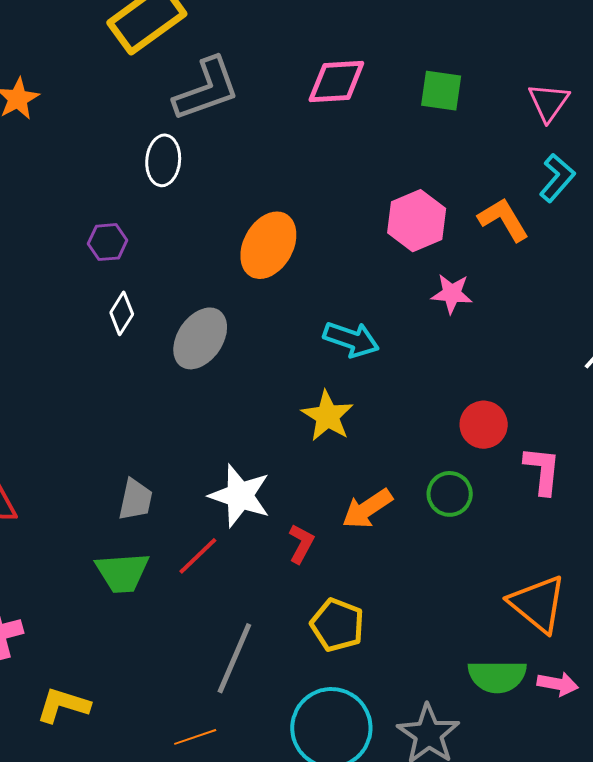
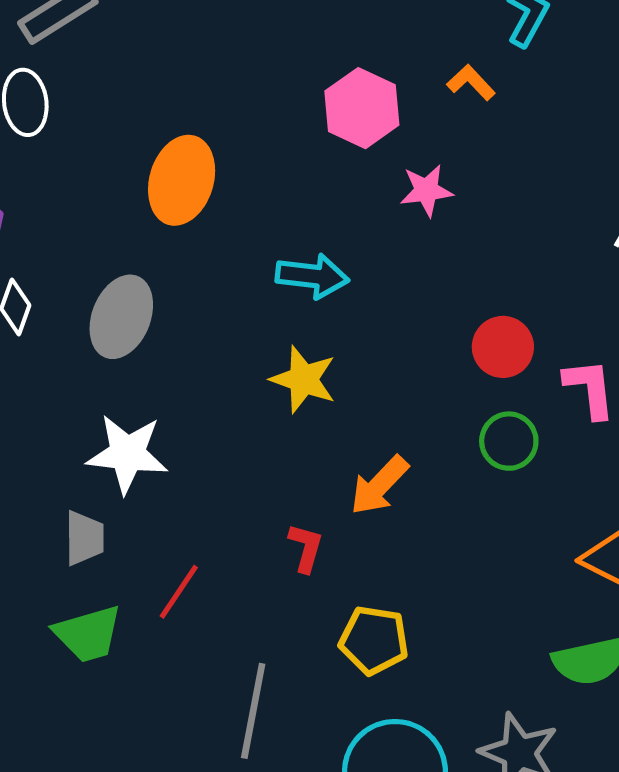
orange L-shape: (503, 220) -> (471, 83), size x0.7
green circle: (450, 494) -> (509, 441), moved
white star: (240, 496) -> (127, 454), moved

